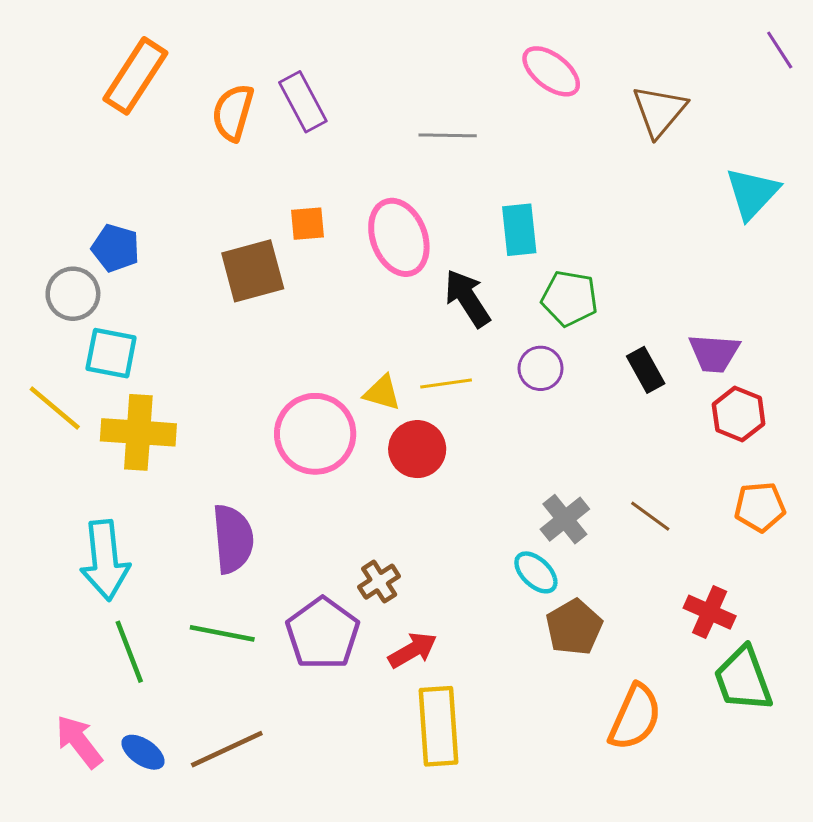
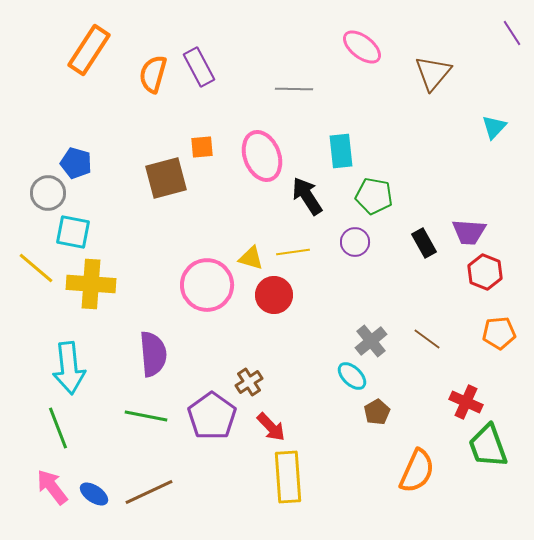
cyan triangle: (752, 193) -> (494, 127), size x0.7
brown pentagon: (574, 627) -> (377, 412), size x0.7
red arrow: (413, 650) -> (271, 427), turned 76
green line: (129, 652) -> (58, 428), moved

